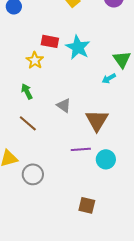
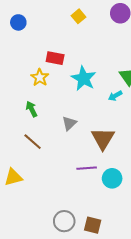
cyan star: (78, 47) -> (84, 78), moved
gray triangle: (64, 105) -> (69, 123), turned 42
gray circle: (33, 174) -> (64, 221), moved

